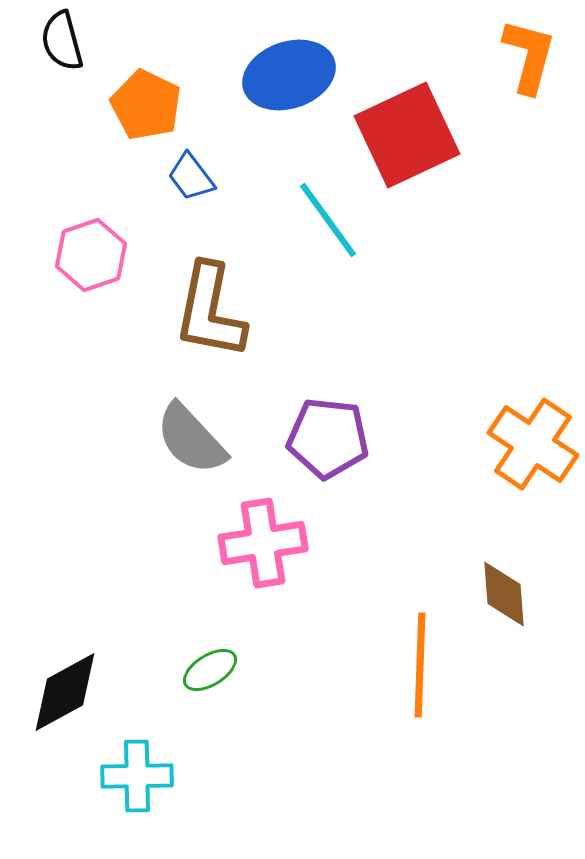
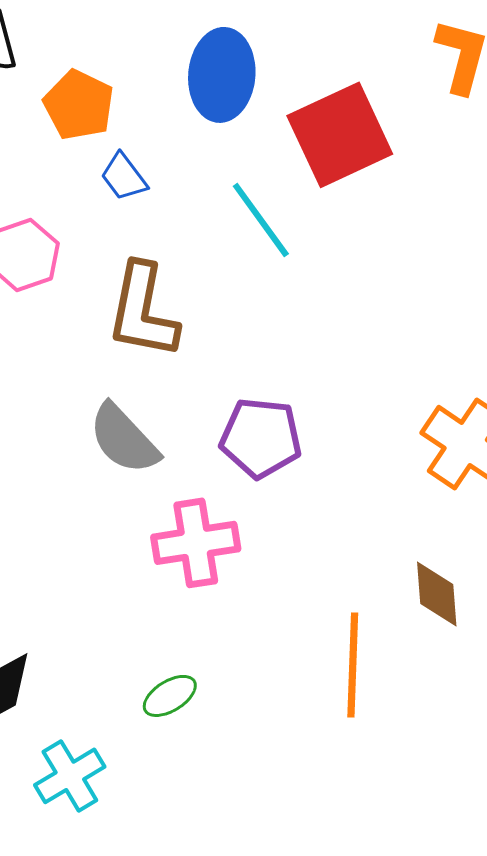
blue ellipse: (289, 75) -> (222, 75), turned -66
green ellipse: (210, 670) -> (170, 696), moved
cyan cross: (137, 776) -> (70, 776), turned -30

